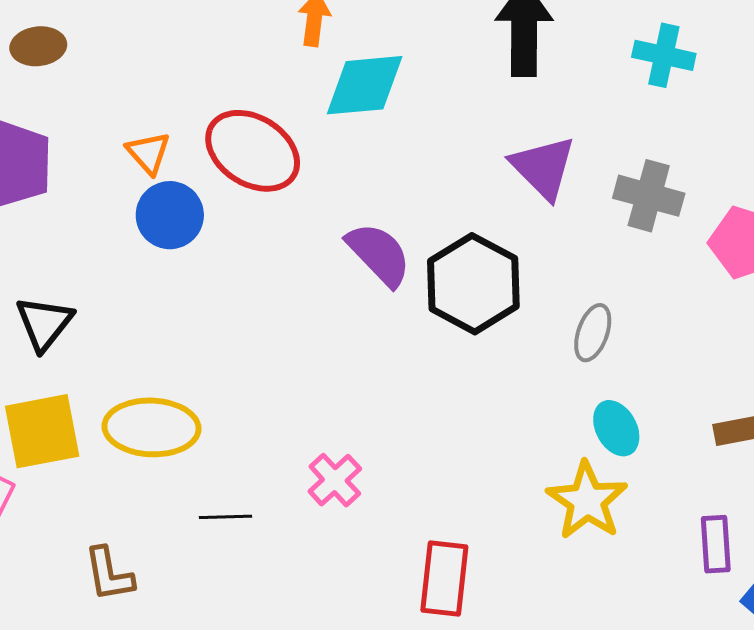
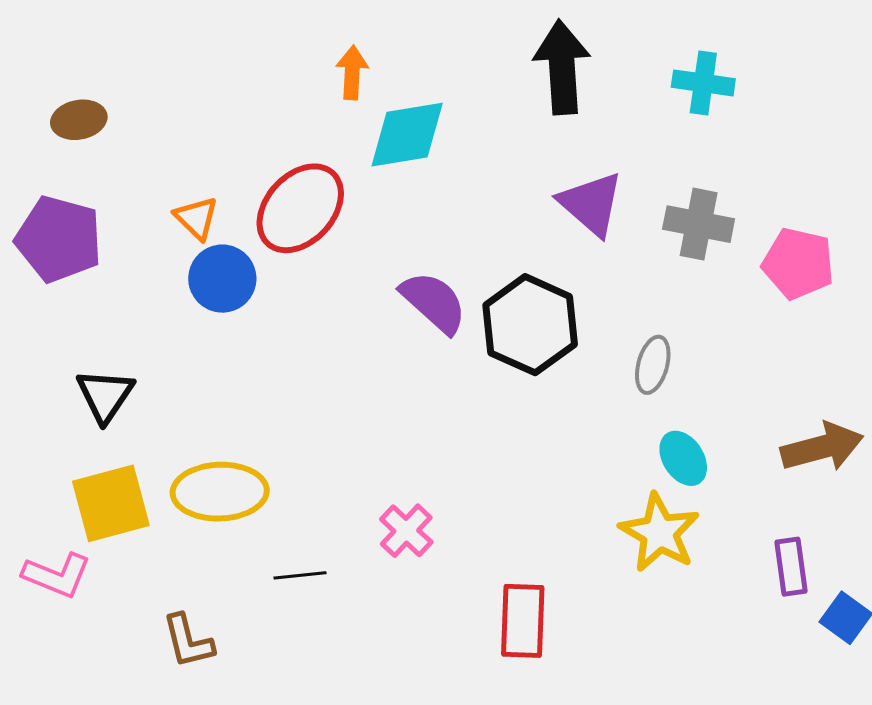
red ellipse: (253, 151) -> (300, 208), turned -76

